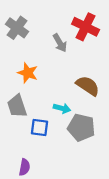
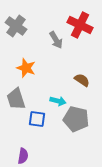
brown semicircle: (88, 86) -> (82, 80), size x0.7

